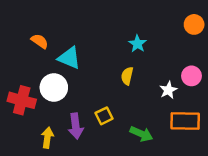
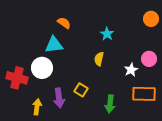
orange semicircle: (40, 41) -> (64, 23), moved
cyan triangle: (69, 58) -> (54, 45), turned -30
yellow square: (104, 116) -> (81, 90), turned -32
green arrow: (141, 134) -> (110, 104), turned 72

